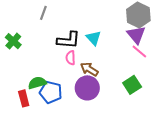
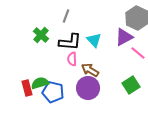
gray line: (43, 13) -> (66, 16), moved
purple triangle: (136, 35) -> (124, 37), moved, turned 42
green cross: (13, 41) -> (41, 35), moved
red rectangle: (24, 98) -> (27, 88), moved

